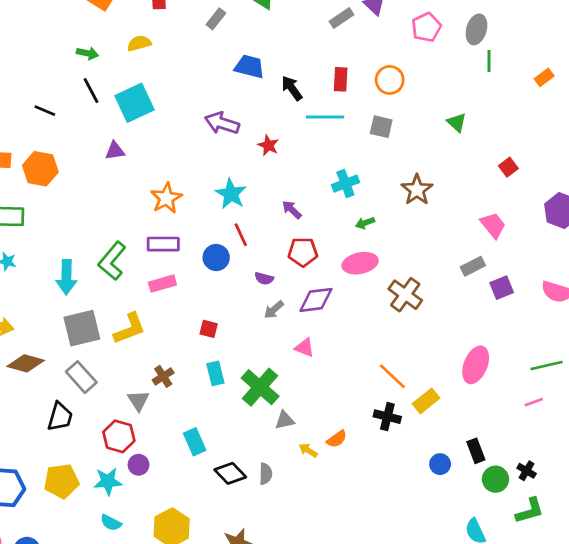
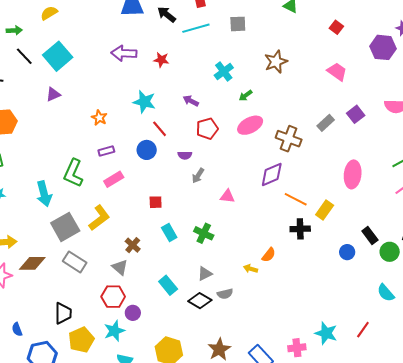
brown star: (417, 190) -> (276, 62), turned 30
orange star: (166, 198) -> (99, 118), size x0.7
purple rectangle: (163, 244) -> (106, 151), size x0.7
gray rectangle: (473, 266) -> (326, 123), moved
purple diamond: (316, 300) -> (272, 175), moved
green cross: (260, 387) -> (204, 233), size x0.7
black trapezoid: (60, 417) -> (63, 313), moved
gray triangle: (285, 420) -> (205, 274), moved
gray semicircle: (266, 474) -> (225, 294), turned 91

